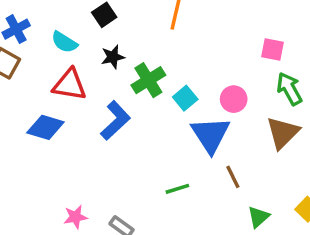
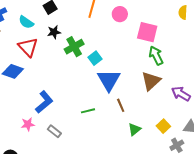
pink square: (272, 49) -> (147, 32), size x1.5
red triangle: (70, 85) -> (28, 47), turned 35
pink circle: (234, 99) -> (120, 14), moved
blue L-shape: (115, 120) -> (44, 102), moved

